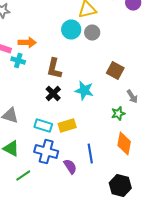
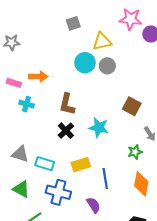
cyan cross: (18, 60) -> (27, 104), moved
cyan rectangle: (43, 126) -> (45, 164), moved
blue line: (90, 154) -> (105, 178), moved
purple semicircle: (70, 166) -> (93, 205), moved

